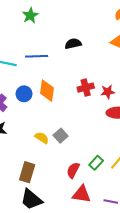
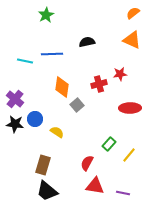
red star: (108, 92) -> (120, 74), moved
blue circle: (24, 94) -> (35, 119), moved
gray square: (61, 136) -> (77, 105), moved
green rectangle: (96, 163) -> (109, 144), moved

